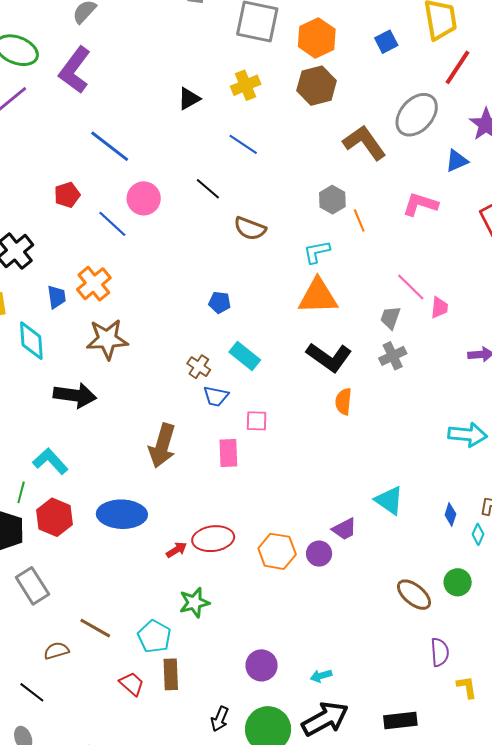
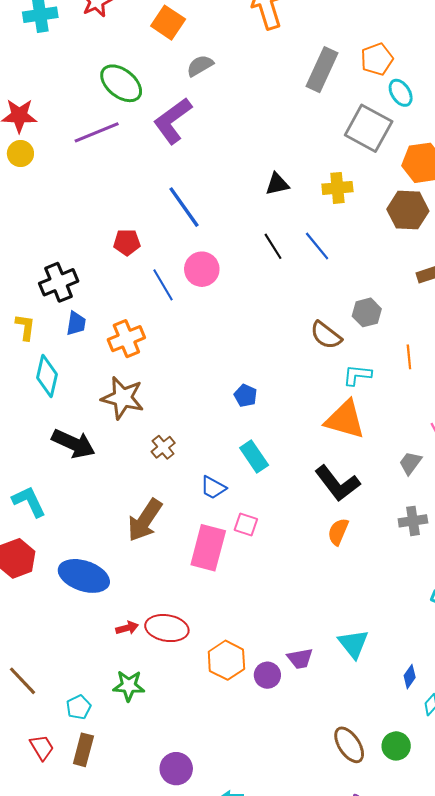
black line: (208, 189) -> (273, 246), moved
gray hexagon: (332, 200) -> (367, 312), moved
brown semicircle: (250, 228) -> (326, 335), moved
blue trapezoid: (57, 297) -> (76, 323), moved
gray cross: (393, 356) -> (413, 521), moved
brown cross: (199, 367) -> (163, 447), moved
pink rectangle: (228, 453) -> (208, 548), size x1.5
cyan pentagon: (154, 637) -> (79, 707), size x0.7

